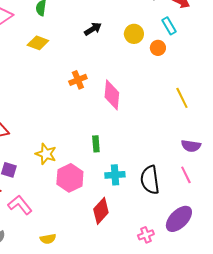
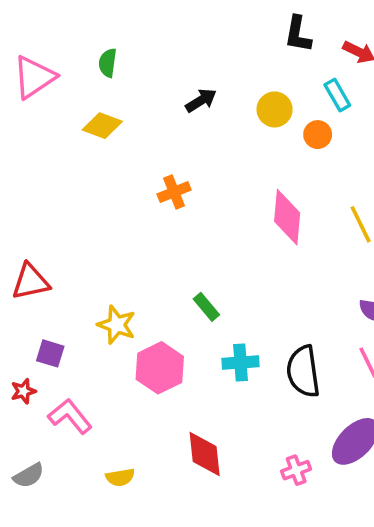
pink diamond: (112, 95) -> (287, 217), moved
green rectangle: (96, 144) -> (206, 307), turned -35
red diamond: (101, 211) -> (205, 454), moved, turned -48

